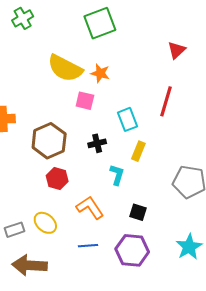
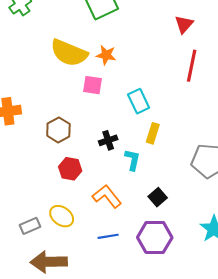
red line: (166, 101) -> (192, 66), moved
brown hexagon: (49, 141) -> (58, 130), size x0.7
black cross: (97, 143) -> (108, 140), moved
black square: (138, 212) -> (158, 197), turned 36

